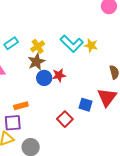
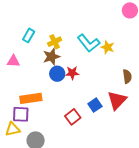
cyan rectangle: (11, 43) -> (29, 35), turned -32
blue square: (86, 105) -> (95, 105), turned 32
orange rectangle: (21, 106) -> (31, 98), size x1.5

